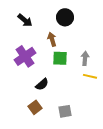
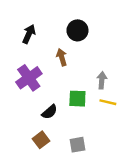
black arrow: (25, 20) -> (29, 34), turned -105
green square: (60, 58) -> (77, 99), moved

